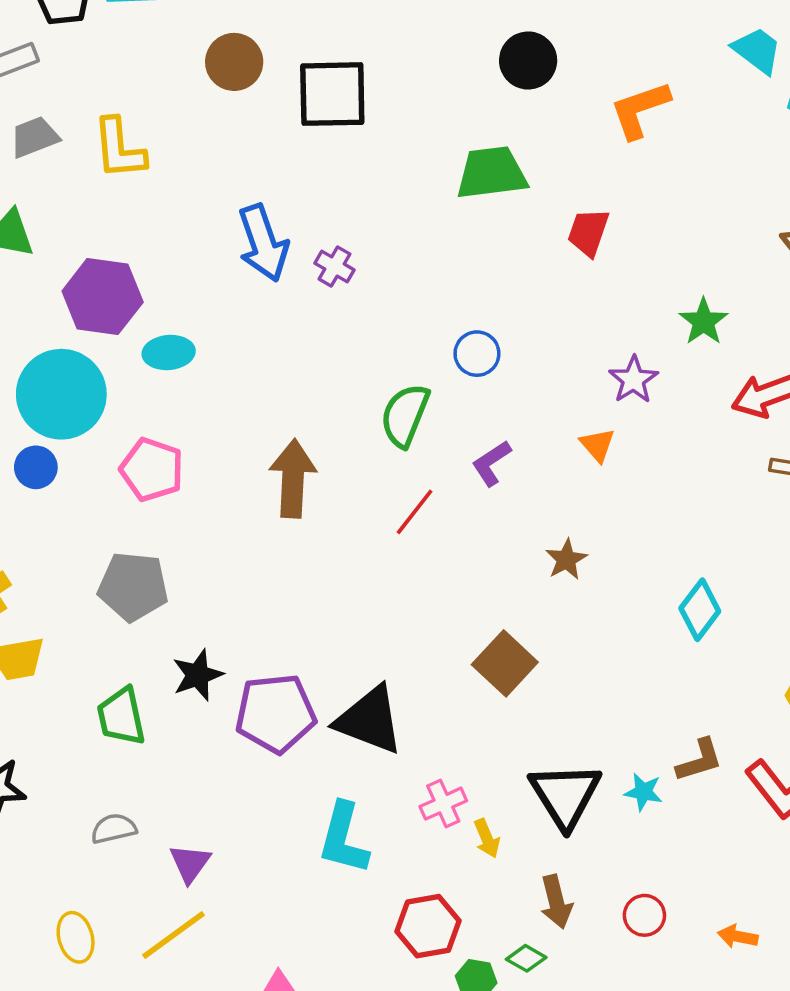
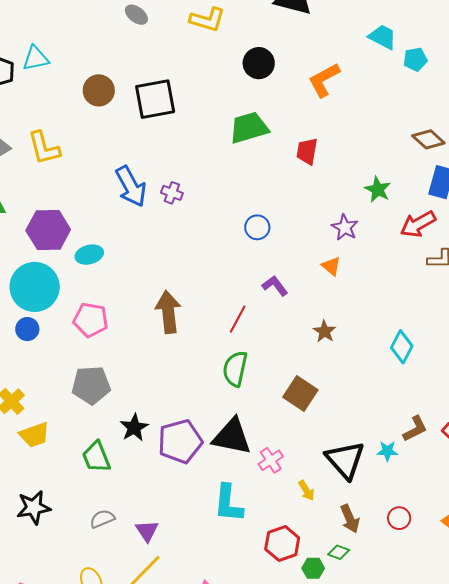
green semicircle: (405, 415) -> (235, 369), moved
purple L-shape: (491, 463) -> (275, 286), turned 96
pink cross: (443, 804) -> (271, 460), moved

